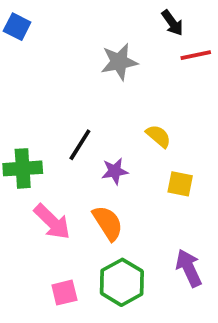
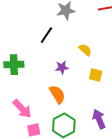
black line: (80, 145) -> (46, 35), moved
pink arrow: (52, 222) -> (22, 109), moved

